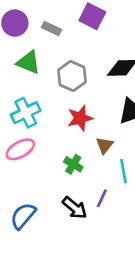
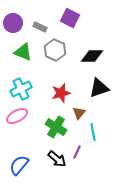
gray hexagon: (72, 76) -> (55, 50), moved
green cross: (73, 164) -> (56, 127), size x1.5

